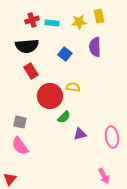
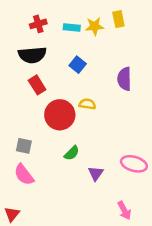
cyan rectangle: (52, 23) -> (72, 27), moved
purple semicircle: (95, 47) -> (124, 79), moved
green semicircle: (64, 117) -> (72, 153), moved
purple triangle: (80, 134) -> (96, 173), moved, turned -40
pink ellipse: (112, 137) -> (134, 164), turned -65

